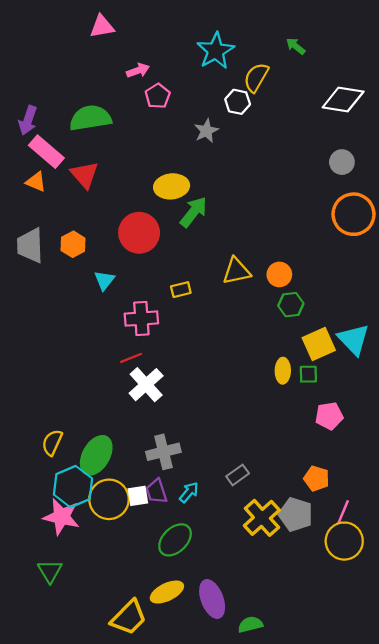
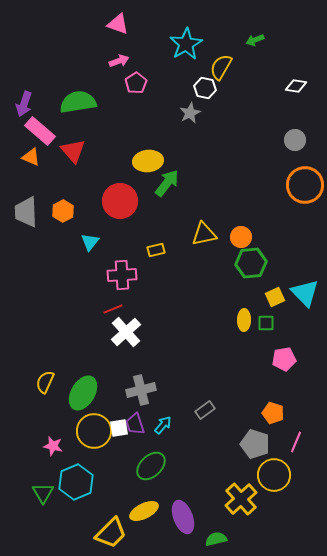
pink triangle: (102, 26) -> (118, 24), moved, turned 30
green arrow: (296, 46) -> (255, 40), turned -60
white diamond: (343, 99) -> (296, 86), size x0.6
gray star: (206, 131) -> (190, 113), moved
green hexagon: (291, 305) -> (251, 263), size x1.4
yellow square: (319, 344) -> (275, 297), size x0.7
cyan hexagon: (73, 487) -> (76, 482), moved
pink star: (61, 517) -> (53, 446), size x0.6
yellow cross: (262, 518) -> (241, 499), moved
yellow circle: (344, 541) -> (274, 475), moved

